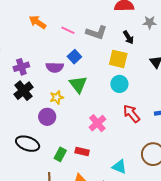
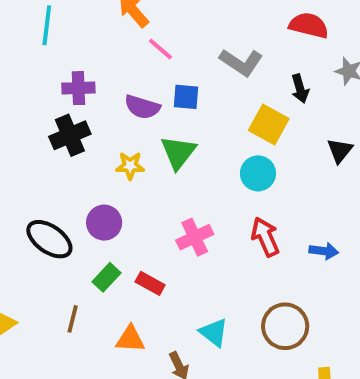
pink line: (68, 30) -> (160, 49), moved
blue square: (74, 57) -> (186, 97), turned 32
purple circle: (47, 117) -> (104, 223), moved

